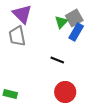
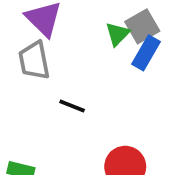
black line: (57, 60) -> (72, 106), moved

